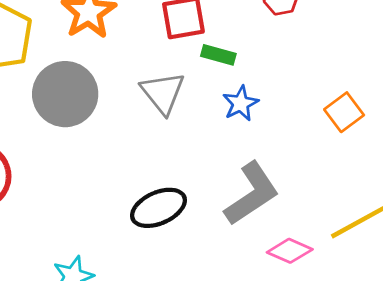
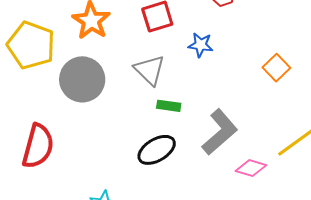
green rectangle: (218, 55) -> (169, 106), moved
blue star: (241, 103) -> (201, 45), moved, turned -30

